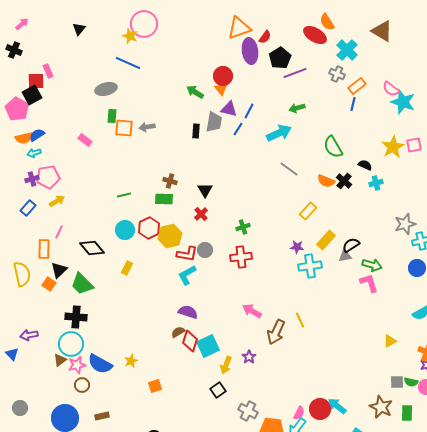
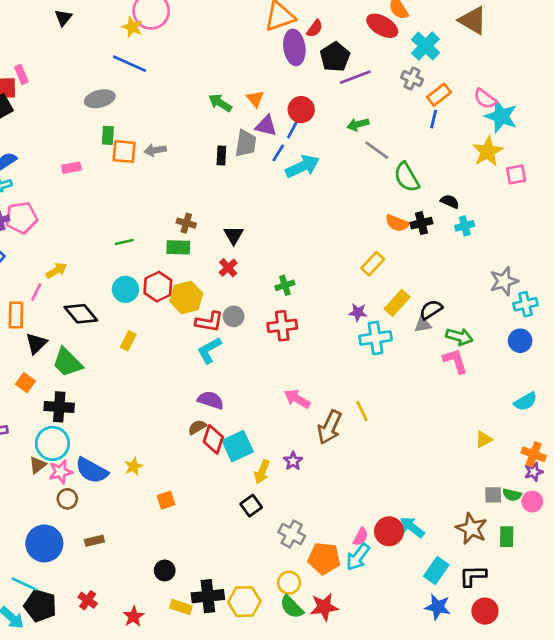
red circle: (223, 76) -> (301, 110), moved
cyan arrow: (279, 133) -> (303, 166), moved
pink rectangle: (85, 140) -> (71, 168), turned -48
yellow star: (393, 147) -> (488, 151), moved
gray line: (289, 169) -> (377, 150), moved
black cross: (344, 181) -> (421, 223), turned 35
yellow arrow: (57, 201) -> (57, 270), moved
orange square: (49, 284) -> (25, 383), moved

